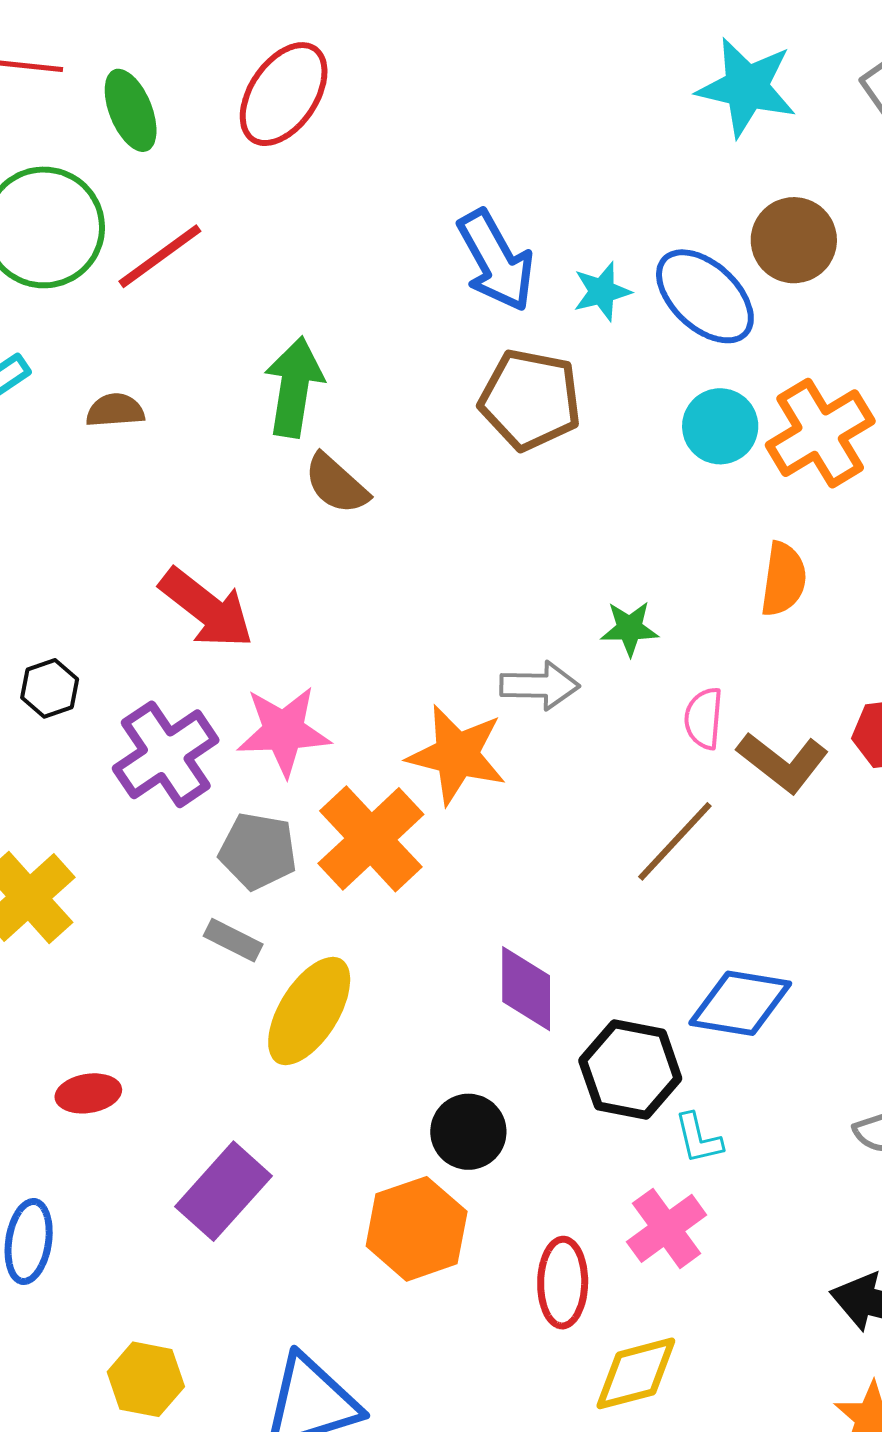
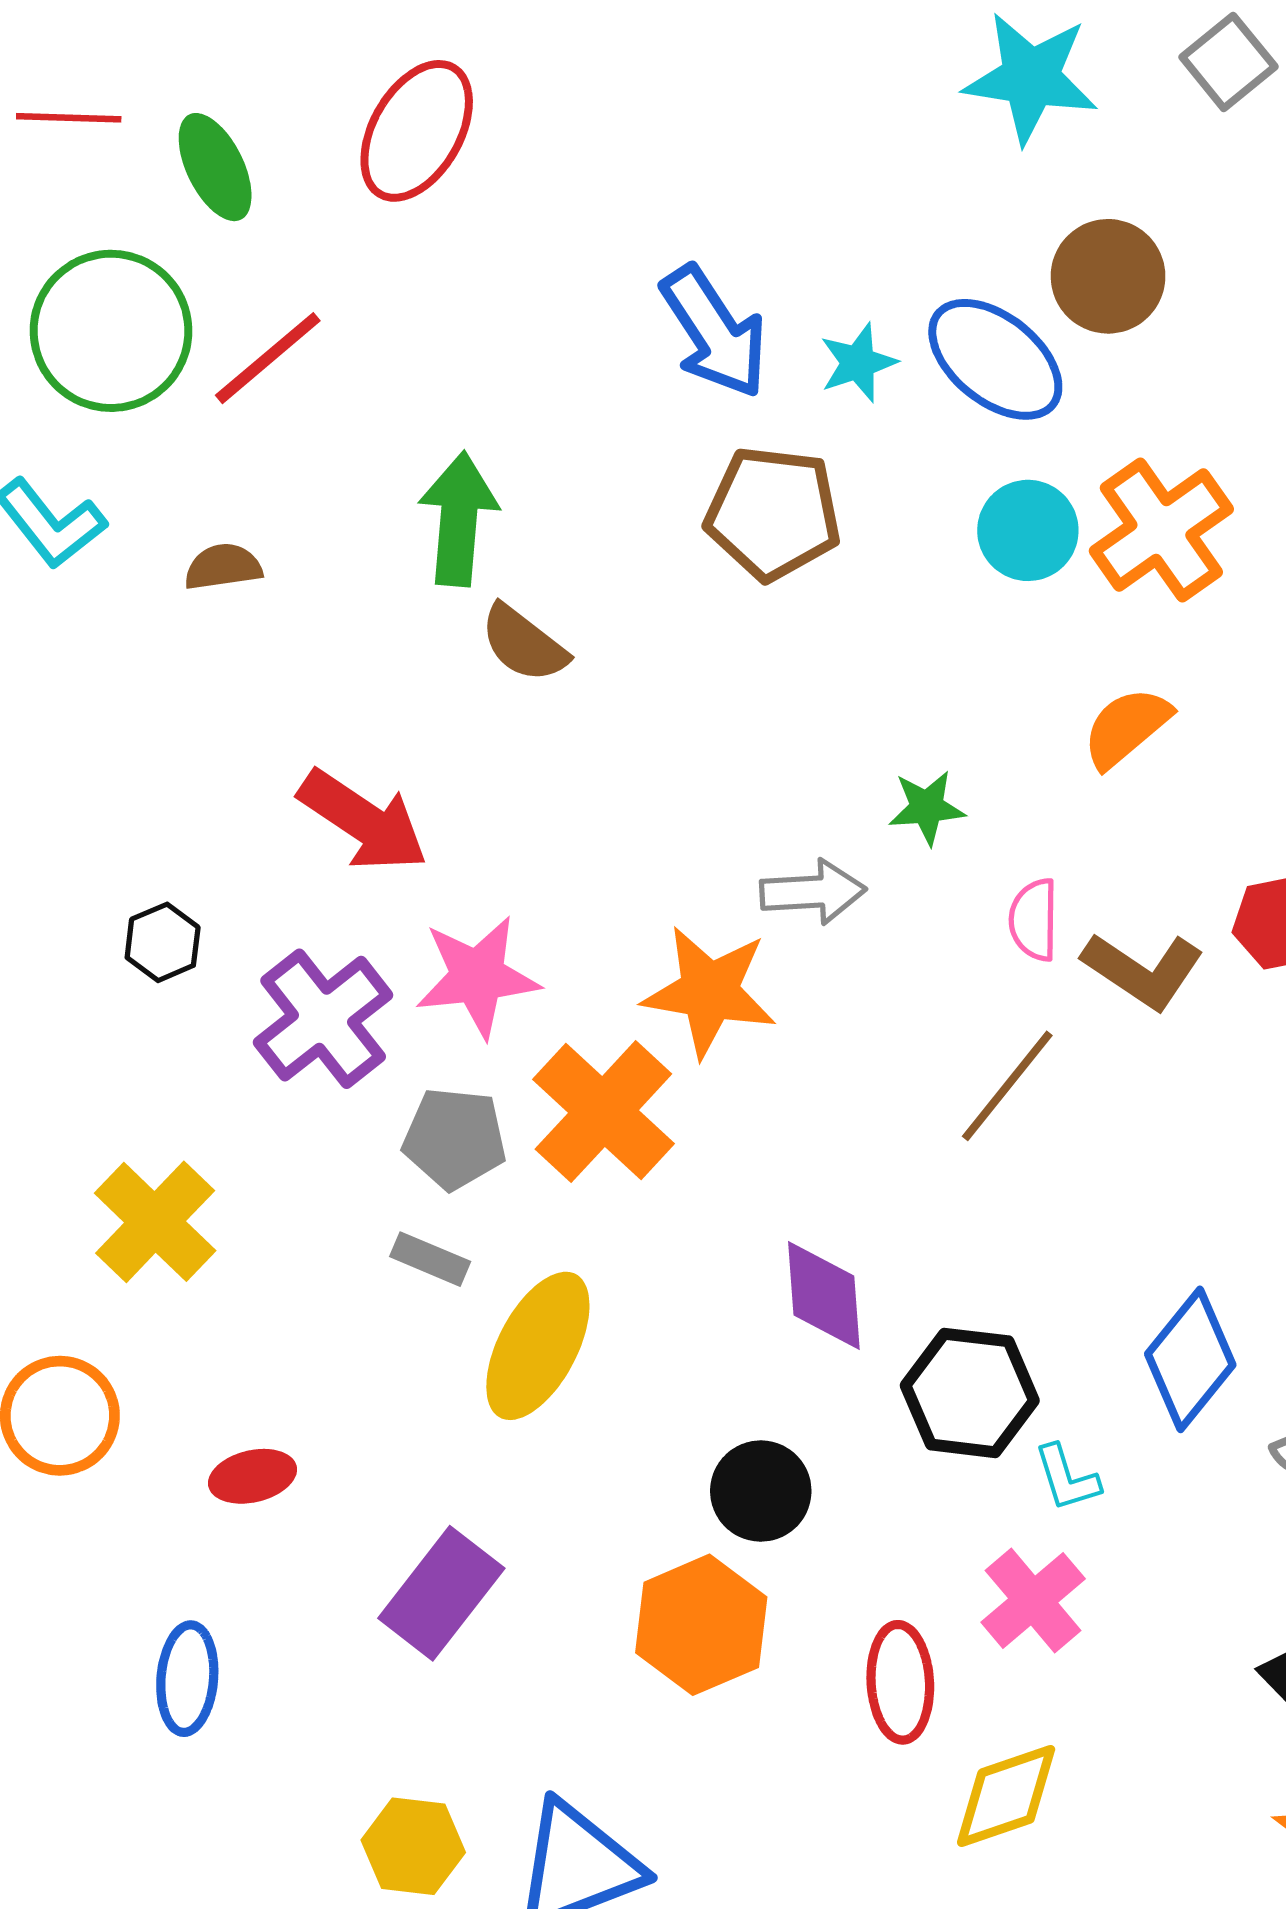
orange semicircle: (783, 579) -> (1126, 727), turned -134
blue diamond: (740, 1003) -> (1190, 1359), moved, turned -56
yellow hexagon: (146, 1379) -> (413, 1846), moved

